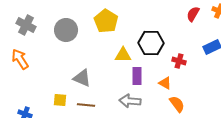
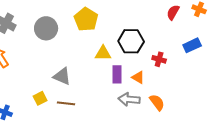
orange triangle: (165, 83) -> (138, 77), moved
yellow square: (60, 100) -> (40, 98), turned -32
gray arrow: (130, 101) -> (129, 99), moved

